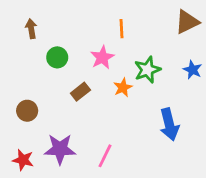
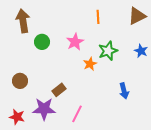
brown arrow: (31, 29) -> (23, 21), size x1.6
orange line: (121, 29) -> (98, 17), moved
brown rectangle: (80, 92) -> (59, 90), moved
blue arrow: (169, 124) -> (124, 91), size x0.7

